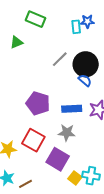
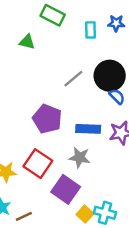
cyan rectangle: (76, 27) -> (91, 30), moved
green triangle: (16, 42) -> (27, 42), turned 32
gray line: (60, 59) -> (73, 79), moved
blue semicircle: (85, 80) -> (117, 96), moved

